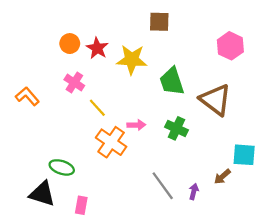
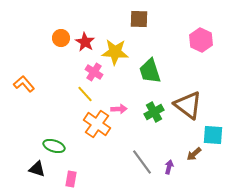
pink cross: (74, 83) -> (94, 72), moved
brown triangle: (215, 100) -> (188, 105), moved
green cross: (176, 128) -> (154, 112), turned 36
black triangle: (42, 194) -> (37, 169), size x0.7

